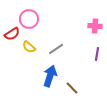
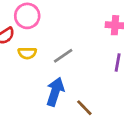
yellow semicircle: (29, 47) -> (27, 53), turned -40

